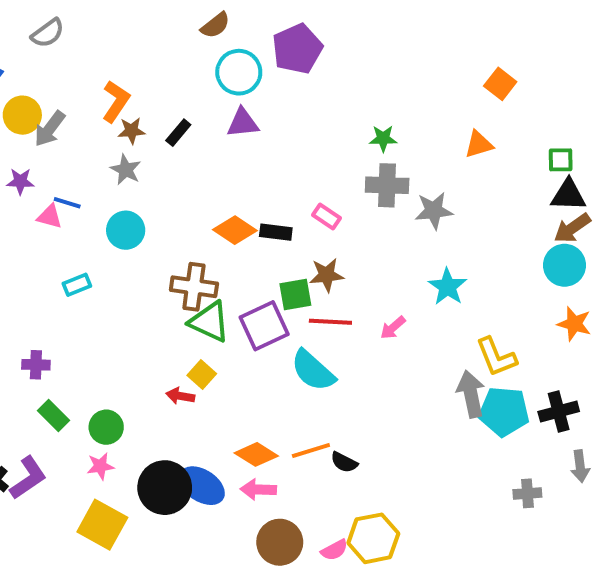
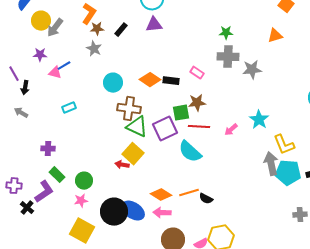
blue line: (67, 203) -> (64, 66), turned -48
cyan circle: (126, 230) -> (113, 83), moved
cyan star: (447, 287) -> (259, 120), moved
yellow square: (202, 374) -> (133, 154), size x1.5
purple L-shape: (28, 478) -> (44, 192), moved

